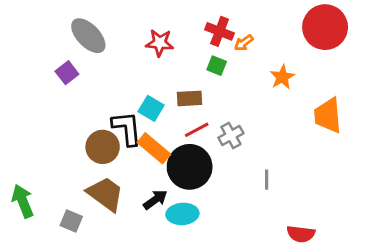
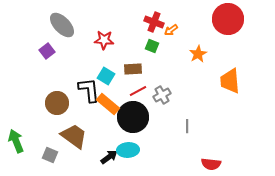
red star: (160, 43) -> (104, 40), moved
brown circle: (103, 147) -> (57, 103), moved
black arrow: (155, 200) -> (109, 157), moved

